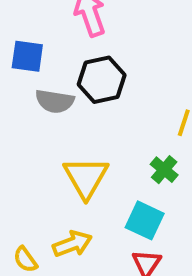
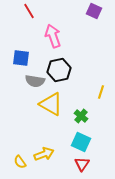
green cross: (164, 170) -> (81, 116), moved
yellow triangle: (86, 177) -> (51, 104), moved, turned -30

